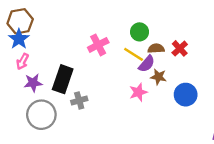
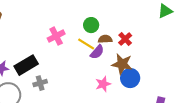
brown star: (158, 77) -> (122, 64), moved, size x1.5
black rectangle: (63, 79) -> (26, 65), turned 40
pink star: (138, 92) -> (103, 84), moved

